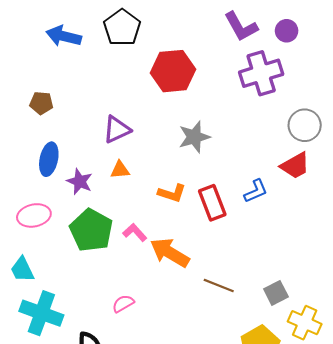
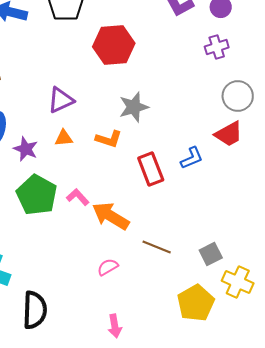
purple cross: (261, 73) -> (217, 47), moved, size x0.6
orange L-shape: (172, 193) -> (109, 139), moved
pink semicircle: (123, 304) -> (108, 267), moved

